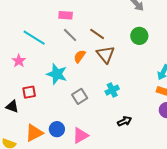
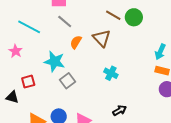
brown line: (97, 34) -> (113, 15), moved
cyan cross: (112, 90) -> (111, 73), turned -32
gray square: (80, 96) -> (68, 81), moved
black arrow: (125, 121) -> (119, 110), moved

